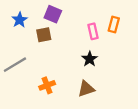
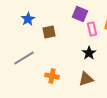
purple square: (53, 14) -> (80, 14), moved
orange cross: (47, 85) -> (52, 76), turned 32

